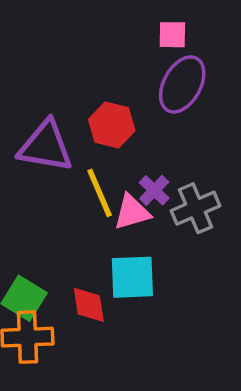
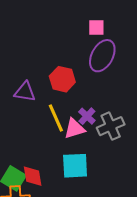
purple triangle: (46, 146) -> (25, 92), size x0.7
red diamond: (89, 305) -> (33, 176), moved

